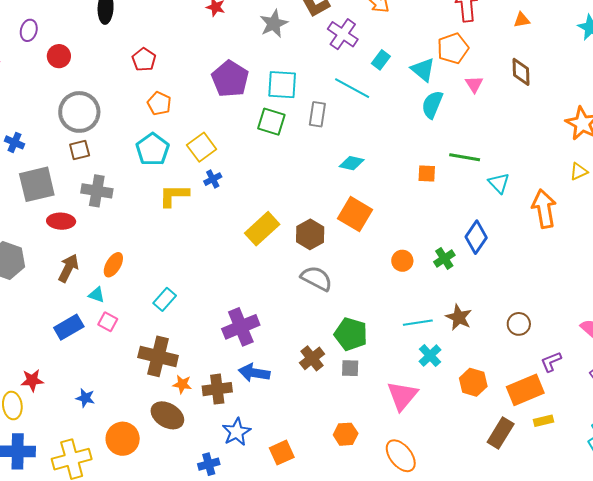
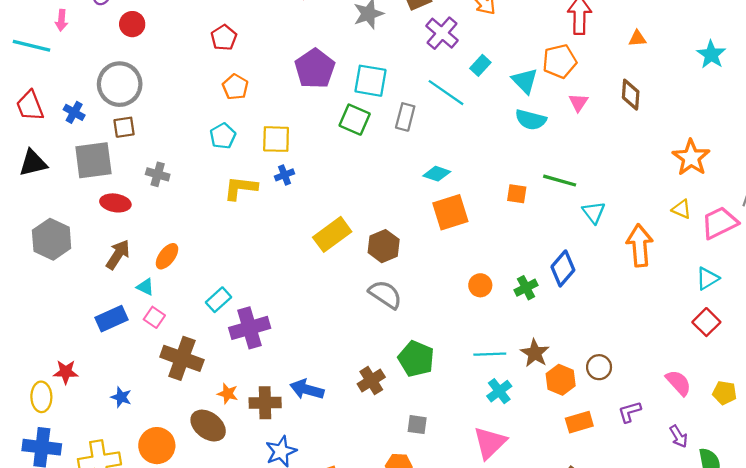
cyan semicircle: (432, 105) -> (531, 120), turned -104
gray circle: (79, 112) -> (120, 84), moved
yellow square: (202, 147) -> (276, 139), turned 32
cyan pentagon: (153, 149) -> (223, 136), size x0.7
brown square: (80, 150) -> (124, 127), moved
yellow triangle: (579, 172) -> (682, 209), turned 42
gray cross: (97, 191) -> (158, 174), size x0.7
orange square: (355, 214) -> (450, 212), moved, turned 36
purple cross: (241, 327) -> (250, 328), moved
brown cross: (158, 356) -> (182, 358), moved
gray square: (350, 368) -> (417, 425), moved
orange hexagon: (473, 382) -> (561, 380), moved
orange rectangle: (525, 390) -> (579, 422), moved, size x0.7
pink triangle: (402, 396) -> (490, 443), moved

